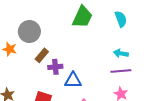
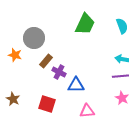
purple cross: (55, 67) -> (59, 72), turned 32

